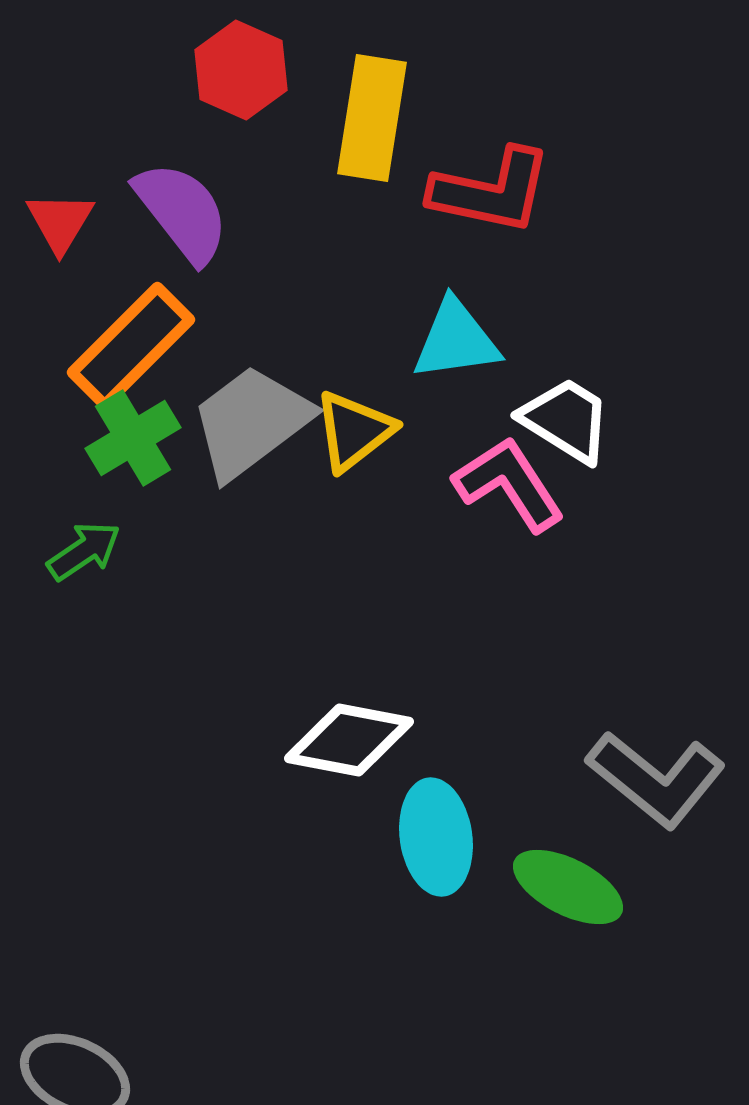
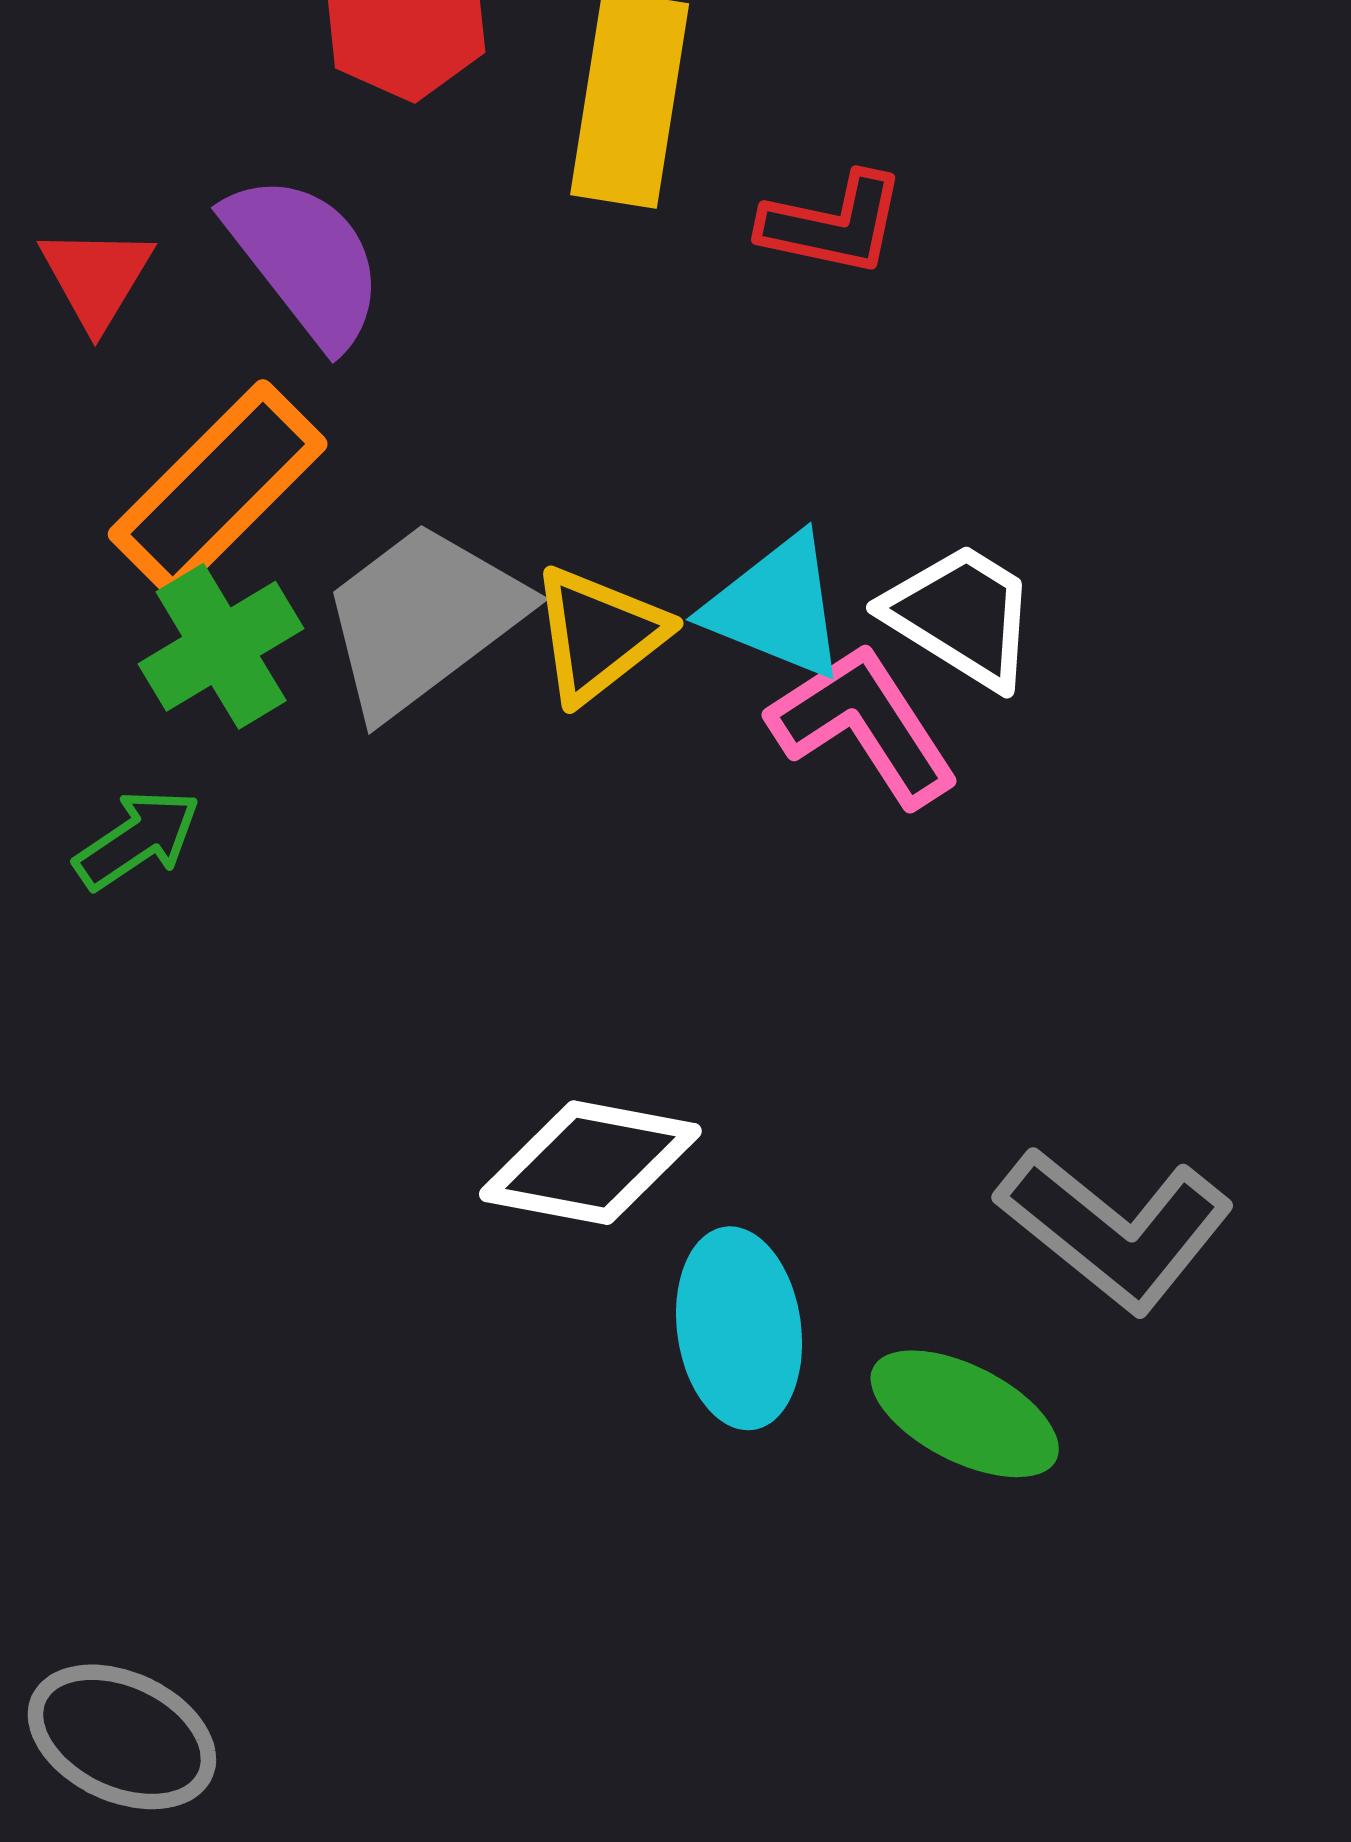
red L-shape: (491, 191) -> (833, 224), size x0.7
cyan triangle: (456, 340) -> (777, 607), moved, turned 30

